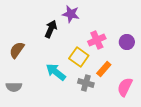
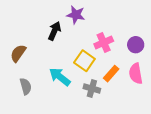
gray semicircle: (14, 87) -> (26, 86), moved, turned -105
pink semicircle: (125, 87) -> (136, 74), moved, turned -36

